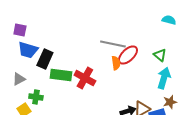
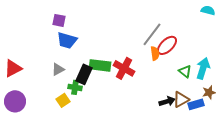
gray line: (113, 44) -> (152, 34), turned -65
green triangle: (160, 55) -> (185, 71), moved
black rectangle: (45, 59) -> (84, 74), moved

